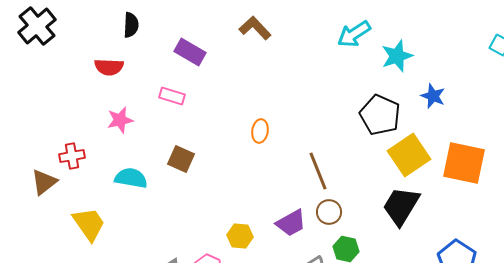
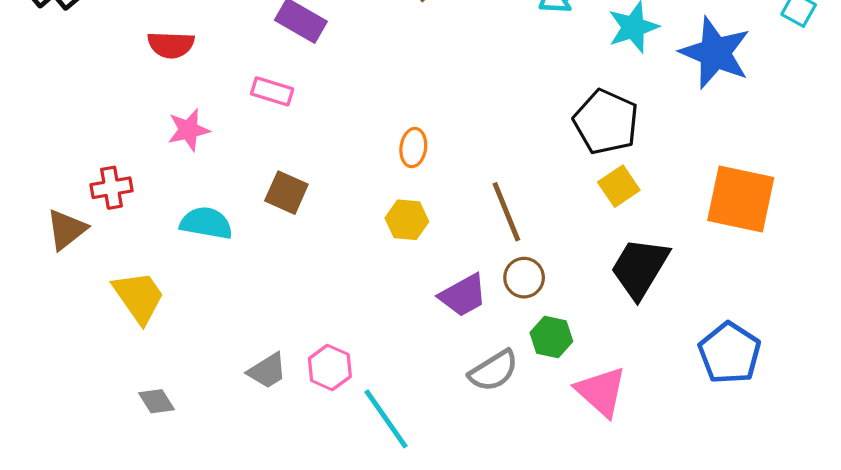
blue star: (433, 96) -> (715, 53), moved, size x1.8
yellow square: (409, 155) -> (619, 186), moved, size x0.6
yellow hexagon: (240, 236) -> (407, 220), moved

